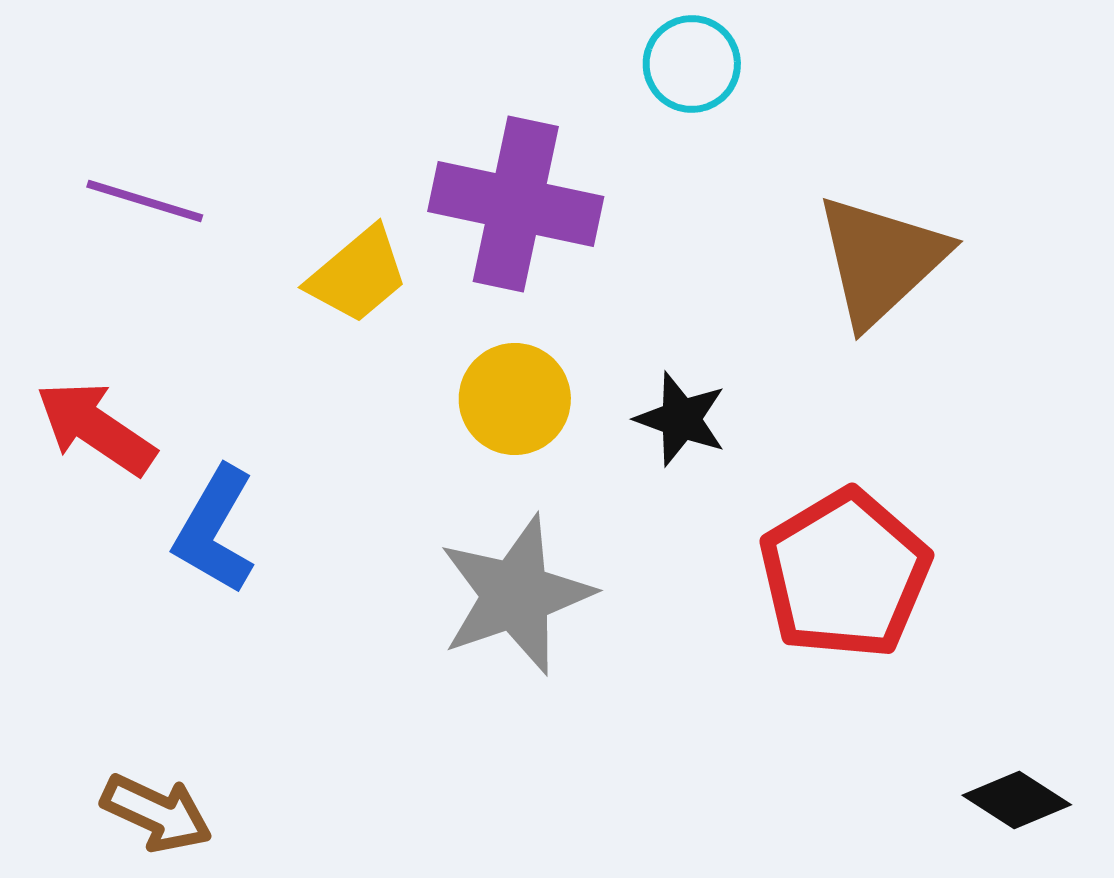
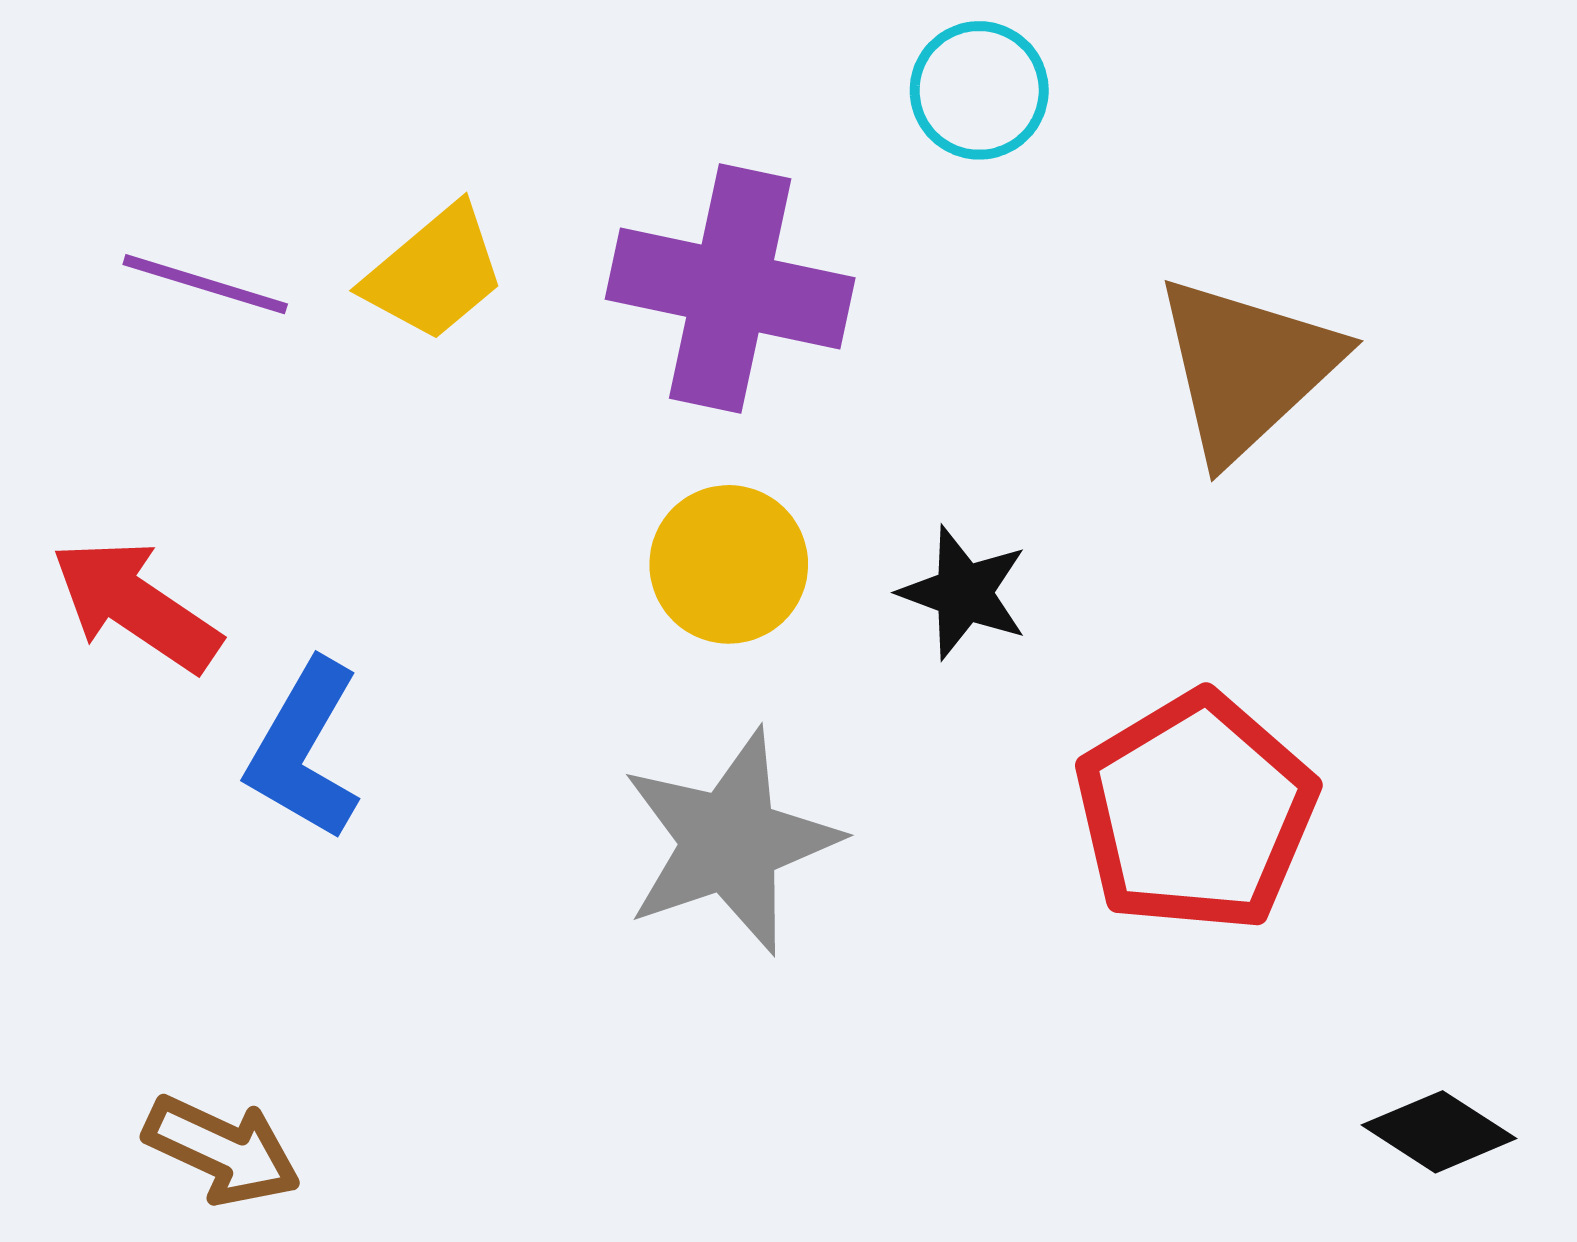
yellow trapezoid: (358, 275) -> (434, 273), moved

